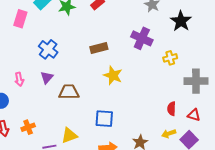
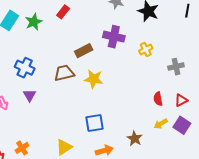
brown rectangle: (99, 48) -> (84, 51), moved
gray cross: (196, 81) -> (176, 67), size x0.7
brown trapezoid: (69, 92) -> (64, 73), moved
red triangle: (194, 115) -> (181, 100), turned -32

